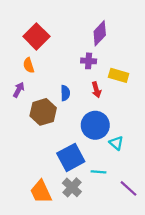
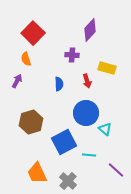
purple cross: (89, 61) -> (72, 55), moved
brown hexagon: (43, 112) -> (31, 122), moved
gray cross: (72, 187) -> (68, 181), moved

